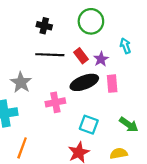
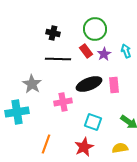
red rectangle: (81, 56) -> (86, 51), moved
purple star: (101, 59) -> (104, 54), moved
orange line: (22, 148) -> (46, 144), moved

